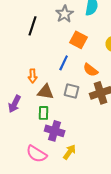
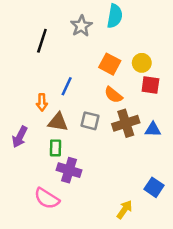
orange square: (79, 40) -> (110, 64), moved
blue line: (64, 63) -> (67, 86), moved
yellow arrow: (70, 152) -> (125, 210), moved

